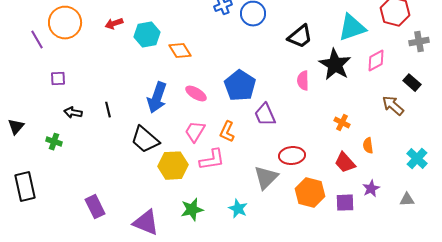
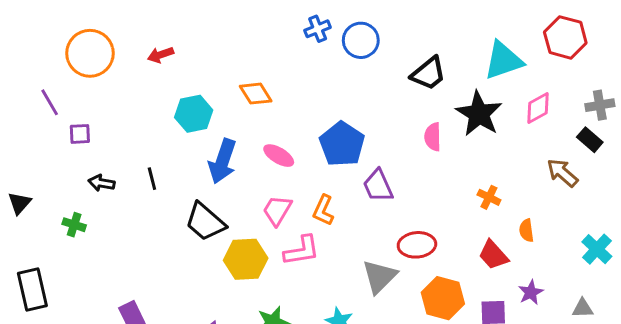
cyan hexagon: (147, 35) -> (194, 114), moved
purple line: (37, 40) -> (50, 102), moved
gray cross: (419, 42) -> (600, 105), moved

